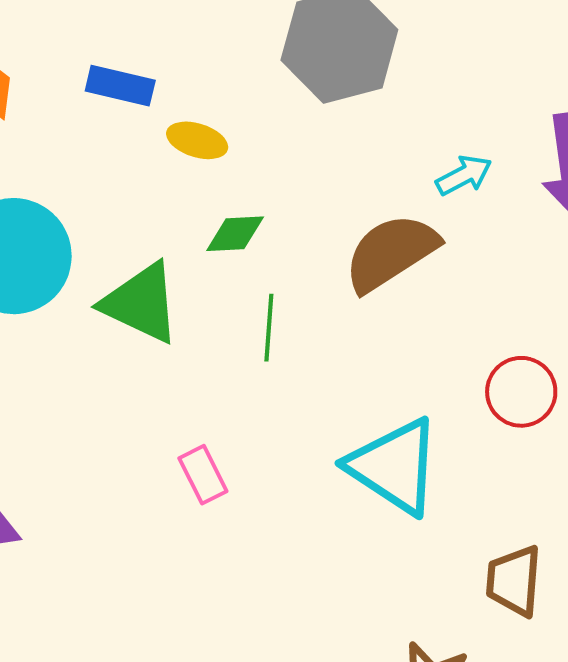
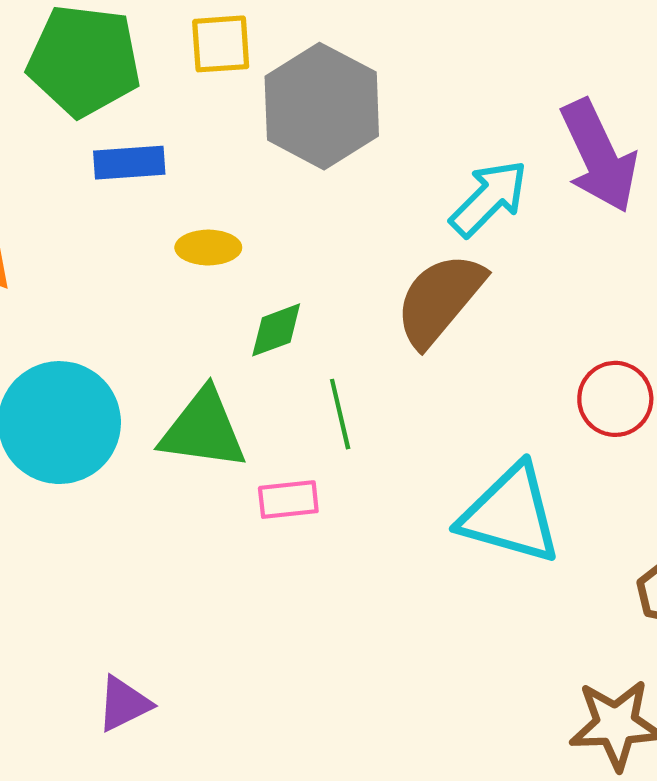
blue rectangle: (120, 86) -> (129, 163), moved
cyan arrow: (464, 175) -> (489, 198), size x1.5
pink rectangle: (203, 475) -> (288, 500), moved, turned -52

